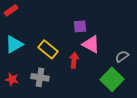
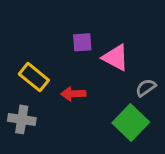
pink triangle: (91, 44) -> (116, 57), moved
red arrow: (74, 60) -> (73, 94), turned -98

